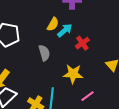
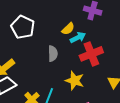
red cross: (82, 43) -> (91, 54), size x1.6

